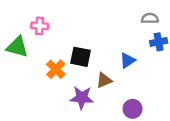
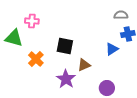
blue triangle: (128, 60) -> (112, 49), moved
orange cross: (56, 69) -> (36, 59), moved
purple star: (82, 98) -> (66, 79), turned 30

